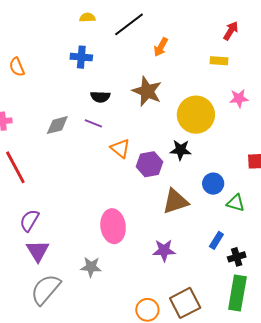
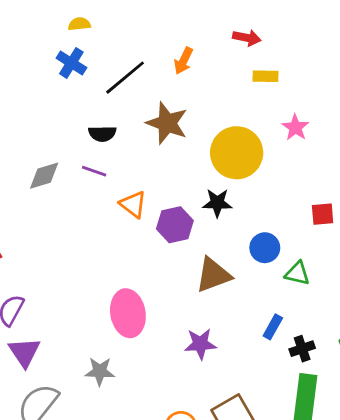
black line: (129, 24) -> (125, 78), moved
red arrow: (231, 31) -> (247, 38), moved, turned 72
blue cross: (81, 57) -> (71, 63), moved, turned 30
pink star: (239, 98) -> (295, 127), turned -30

